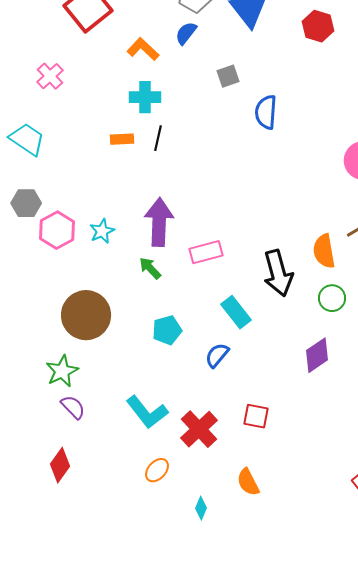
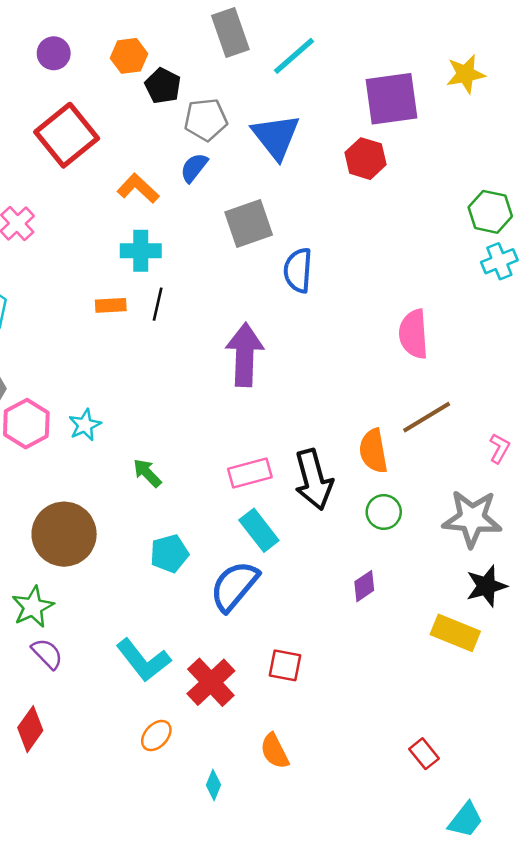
gray square: (228, 76) -> (249, 224), size x1.6
purple arrow: (159, 222) -> (245, 355), moved
pink rectangle: (206, 252) -> (250, 473), moved
blue semicircle: (217, 355) -> (234, 586), size x1.6
purple diamond: (317, 355) -> (364, 586), size x0.7

